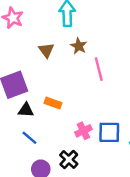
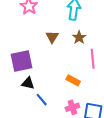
orange rectangle: (53, 103) -> (73, 80), moved
blue line: (29, 138) -> (42, 100), moved

